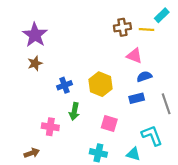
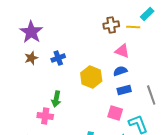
blue semicircle: (144, 76) -> (120, 71), moved
blue cross: (64, 85) -> (58, 58), moved
green arrow: (74, 111) -> (56, 99), moved
pink square: (109, 123) -> (115, 113), moved

